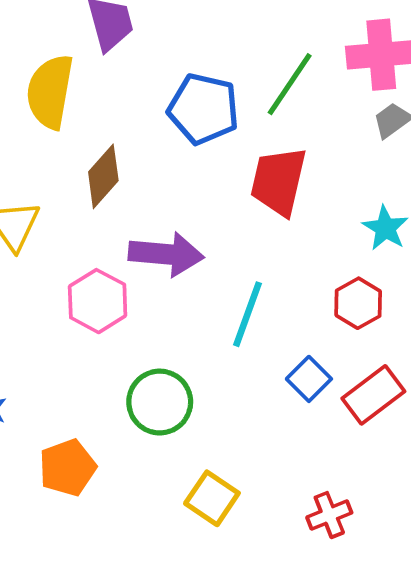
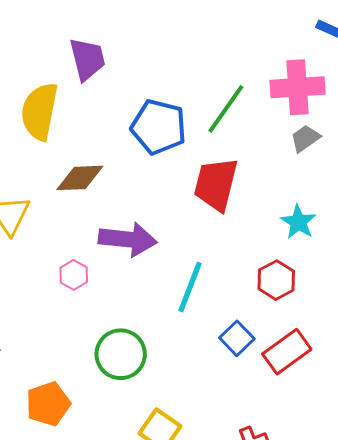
brown diamond: (103, 176) -> (80, 178), turned 45
pink hexagon: (98, 301) -> (74, 275), size x0.6

